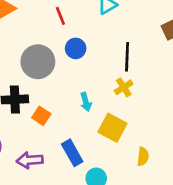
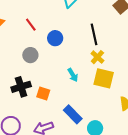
red line: (60, 16) -> (31, 25), moved
gray circle: (38, 62) -> (30, 55), size x0.6
yellow square: (113, 128) -> (104, 78), moved

